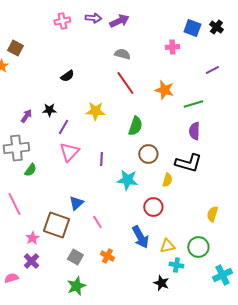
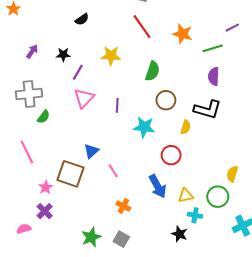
purple line: (212, 70) -> (232, 28), moved
purple arrow: (26, 116) -> (32, 51), moved
yellow semicircle: (212, 214) -> (232, 174), moved
gray square: (75, 257) -> (121, 239), moved

